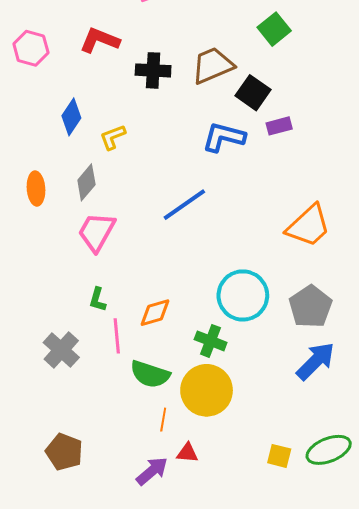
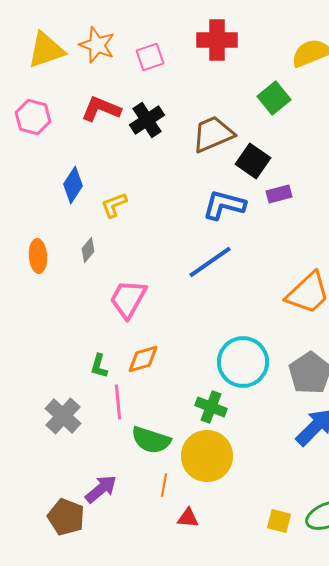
black cross: (153, 70) -> (147, 120), moved, turned -36
gray diamond: (86, 182) -> (88, 250), size x0.7
blue line: (184, 205) -> (210, 262), moved
pink trapezoid: (97, 232) -> (128, 299), moved
orange diamond: (155, 313) -> (143, 359), moved
purple arrow: (152, 471) -> (101, 489), moved

